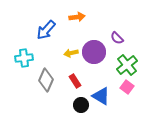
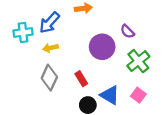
yellow arrow: (71, 53) -> (50, 48), moved
cyan cross: (24, 58) -> (23, 33), moved
pink square: (127, 87) -> (138, 95), moved

